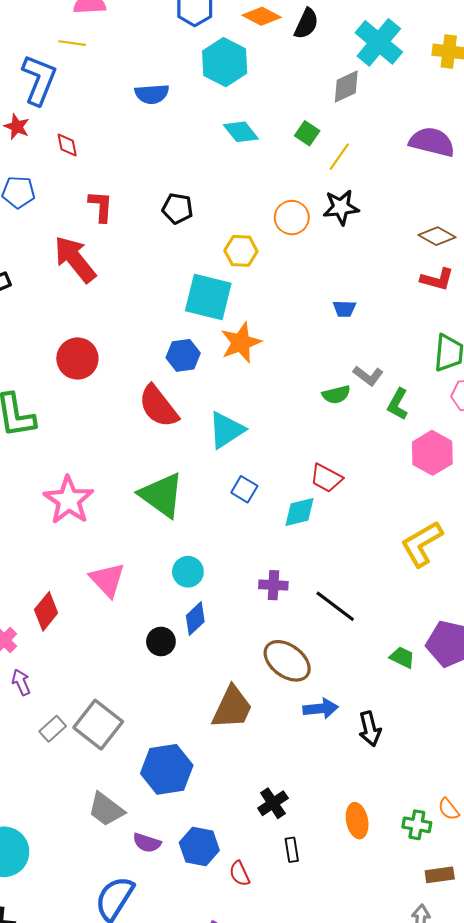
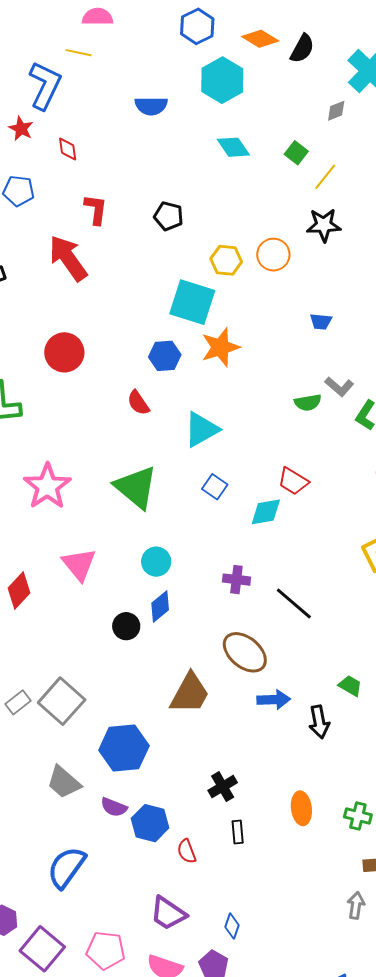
gray diamond: (346, 86) -> (336, 111), size x0.7
orange circle: (292, 218) -> (273, 255), moved
red semicircle: (158, 406) -> (138, 403), size x0.6
green trapezoid: (402, 657) -> (350, 686), moved
purple semicircle: (147, 843) -> (114, 807), moved

